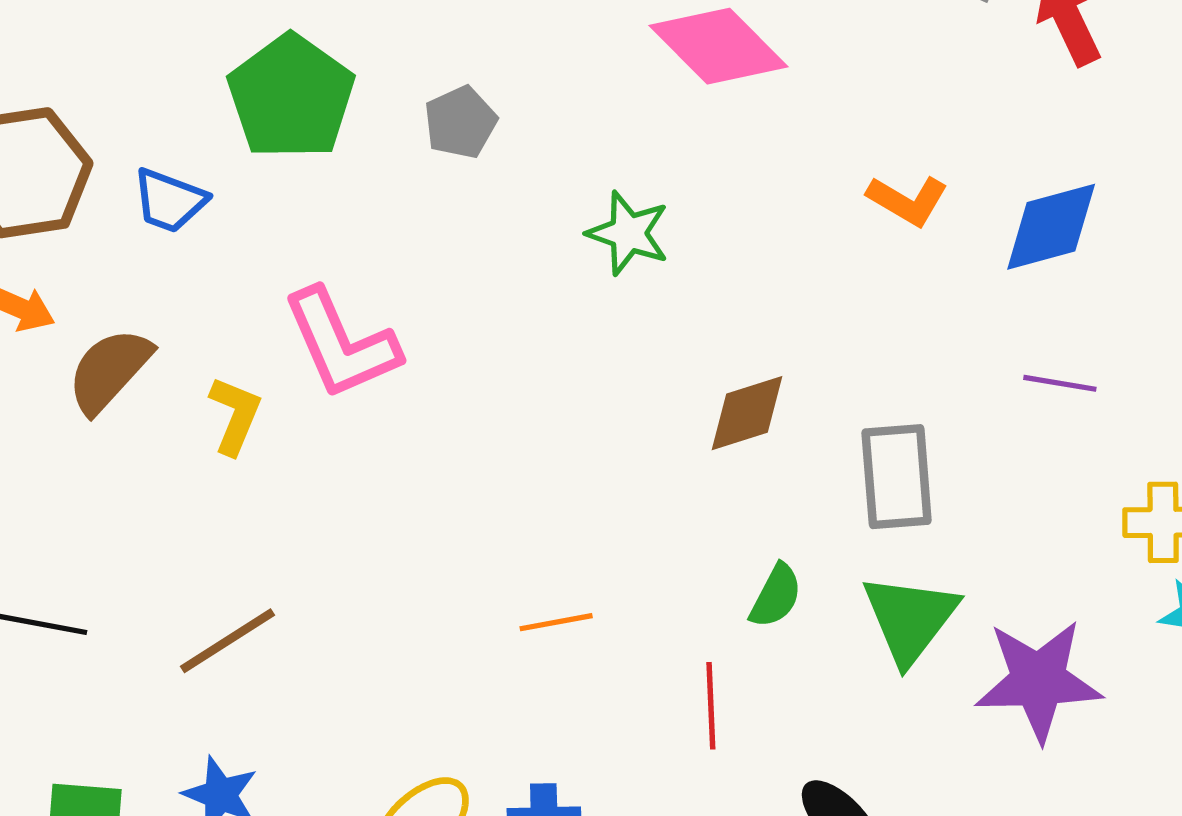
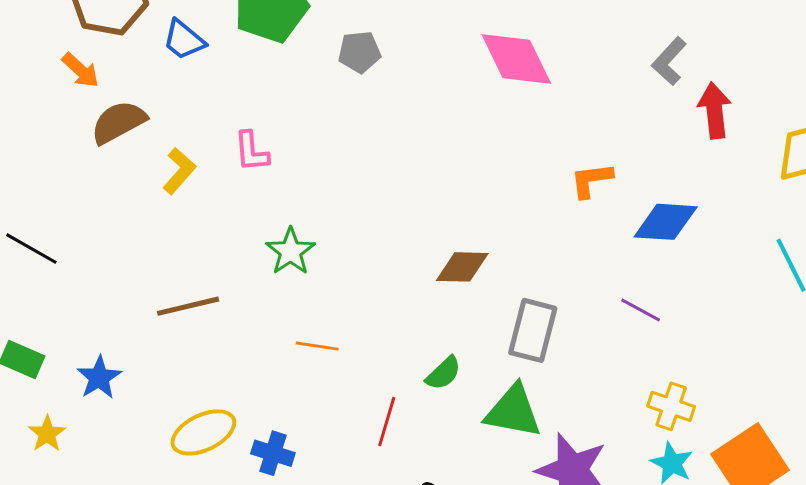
orange L-shape: (908, 200) -> (591, 180), turned 123
green star: (628, 233) -> (290, 251), moved
pink L-shape: (341, 344) -> (251, 152), size x0.6
green triangle: (910, 619) -> (513, 411), turned 44
brown line: (228, 641) -> (188, 306), moved

